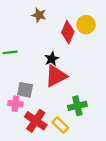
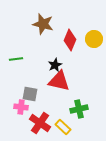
brown star: (39, 15) -> (43, 24), size x1.5
yellow circle: (86, 25) -> (94, 39), moved
red triangle: (56, 76) -> (59, 81), turned 40

